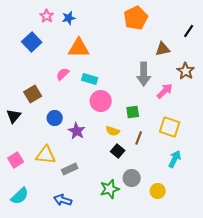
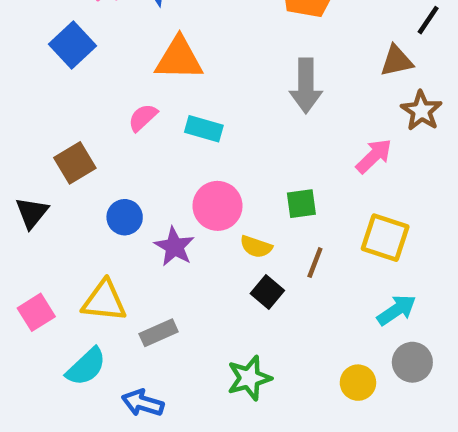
brown triangle: (163, 49) -> (397, 61), moved
gray arrow: (144, 74) -> (306, 86), moved
pink circle: (101, 101) -> (218, 206), moved
cyan arrow: (175, 159) -> (397, 310), turned 30
gray circle: (132, 178) -> (412, 362), moved
cyan semicircle: (20, 196) -> (86, 367), moved

